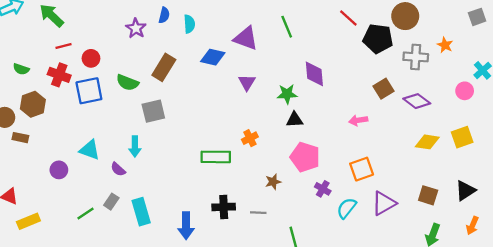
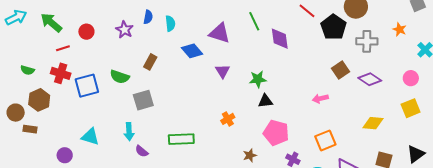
black pentagon: (378, 39) -> (333, 27), turned 30
orange star: (445, 45) -> (400, 29), moved
blue diamond: (213, 57) -> (192, 51), turned 40
red circle: (91, 58) -> (86, 32), moved
brown rectangle: (164, 67) -> (150, 62), size x0.7
purple diamond: (314, 74) -> (280, 39), moved
pink circle: (465, 91) -> (411, 78), moved
yellow diamond: (427, 142) -> (373, 123), moved
green rectangle: (216, 157) -> (181, 139), moved
purple semicircle: (118, 169) -> (142, 151), moved

